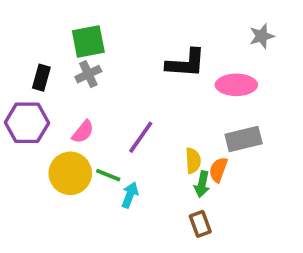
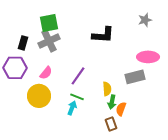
gray cross: (88, 74) -> (49, 41), size x1.5
pink ellipse: (236, 85) -> (148, 57), moved
orange semicircle: (218, 170) -> (121, 109), moved
green line: (108, 175) -> (77, 97), moved

